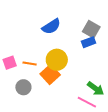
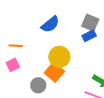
orange line: (30, 64) -> (16, 46), moved
gray circle: (23, 87) -> (38, 85), moved

